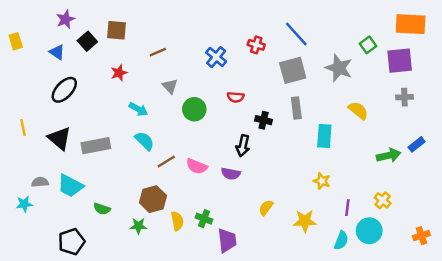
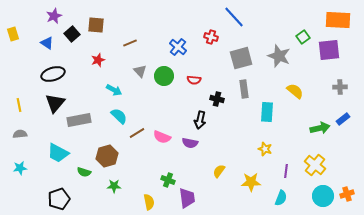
blue line: (296, 34) -> (234, 17), moved
black ellipse: (64, 90) -> (53, 74), turned 30
gray cross: (404, 97) -> (340, 87), moved
green circle: (194, 109) -> (164, 76), moved
black triangle: (59, 138) -> (55, 103), moved, turned 30
gray semicircle: (40, 182) -> (20, 134), moved
brown hexagon: (153, 199) -> (107, 156), moved
yellow cross: (383, 200) -> (315, 165), size x1.5
yellow semicircle: (177, 221) -> (149, 202), moved
cyan circle: (369, 231) -> (323, 196), moved

